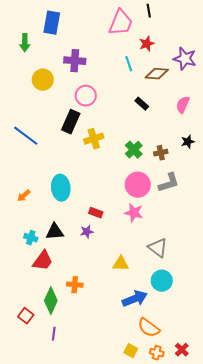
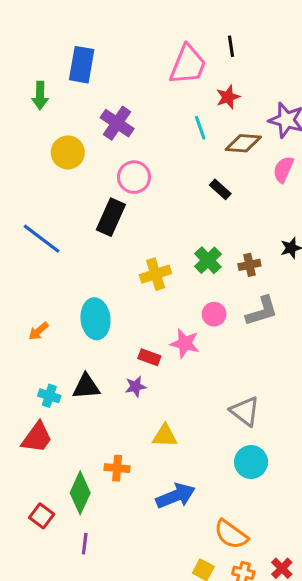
purple cross: (75, 61) -> (117, 123), turned 30
pink semicircle: (183, 105) -> (283, 169), moved
yellow cross: (94, 139) -> (156, 274), moved
pink circle: (138, 185) -> (214, 314), size x0.6
pink star: (134, 213) -> (185, 343), moved
red trapezoid: (43, 261) -> (37, 437), moved
yellow triangle: (121, 264) -> (165, 436), moved
blue arrow: (135, 299) -> (176, 496), moved

